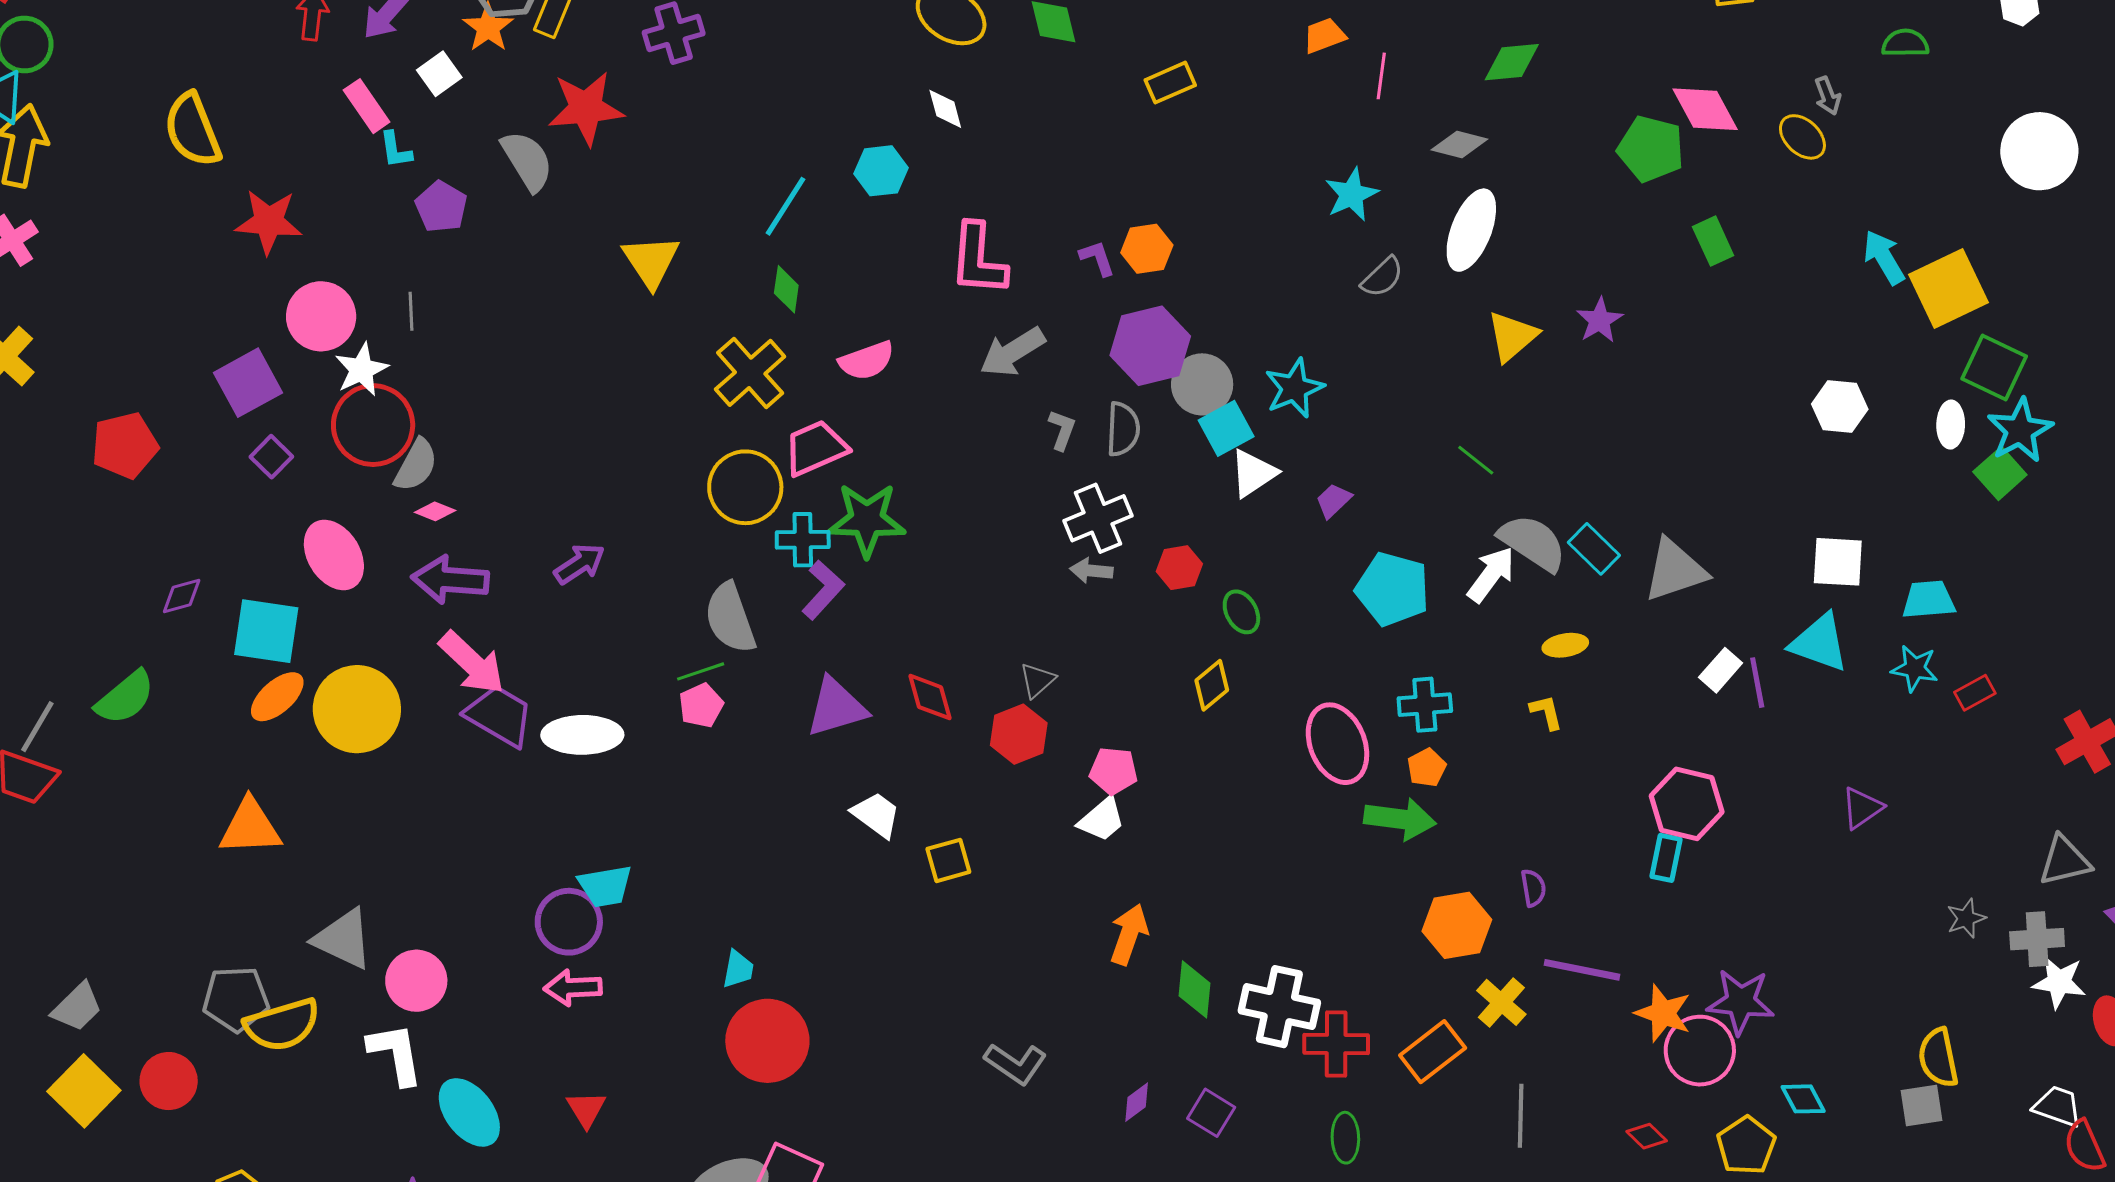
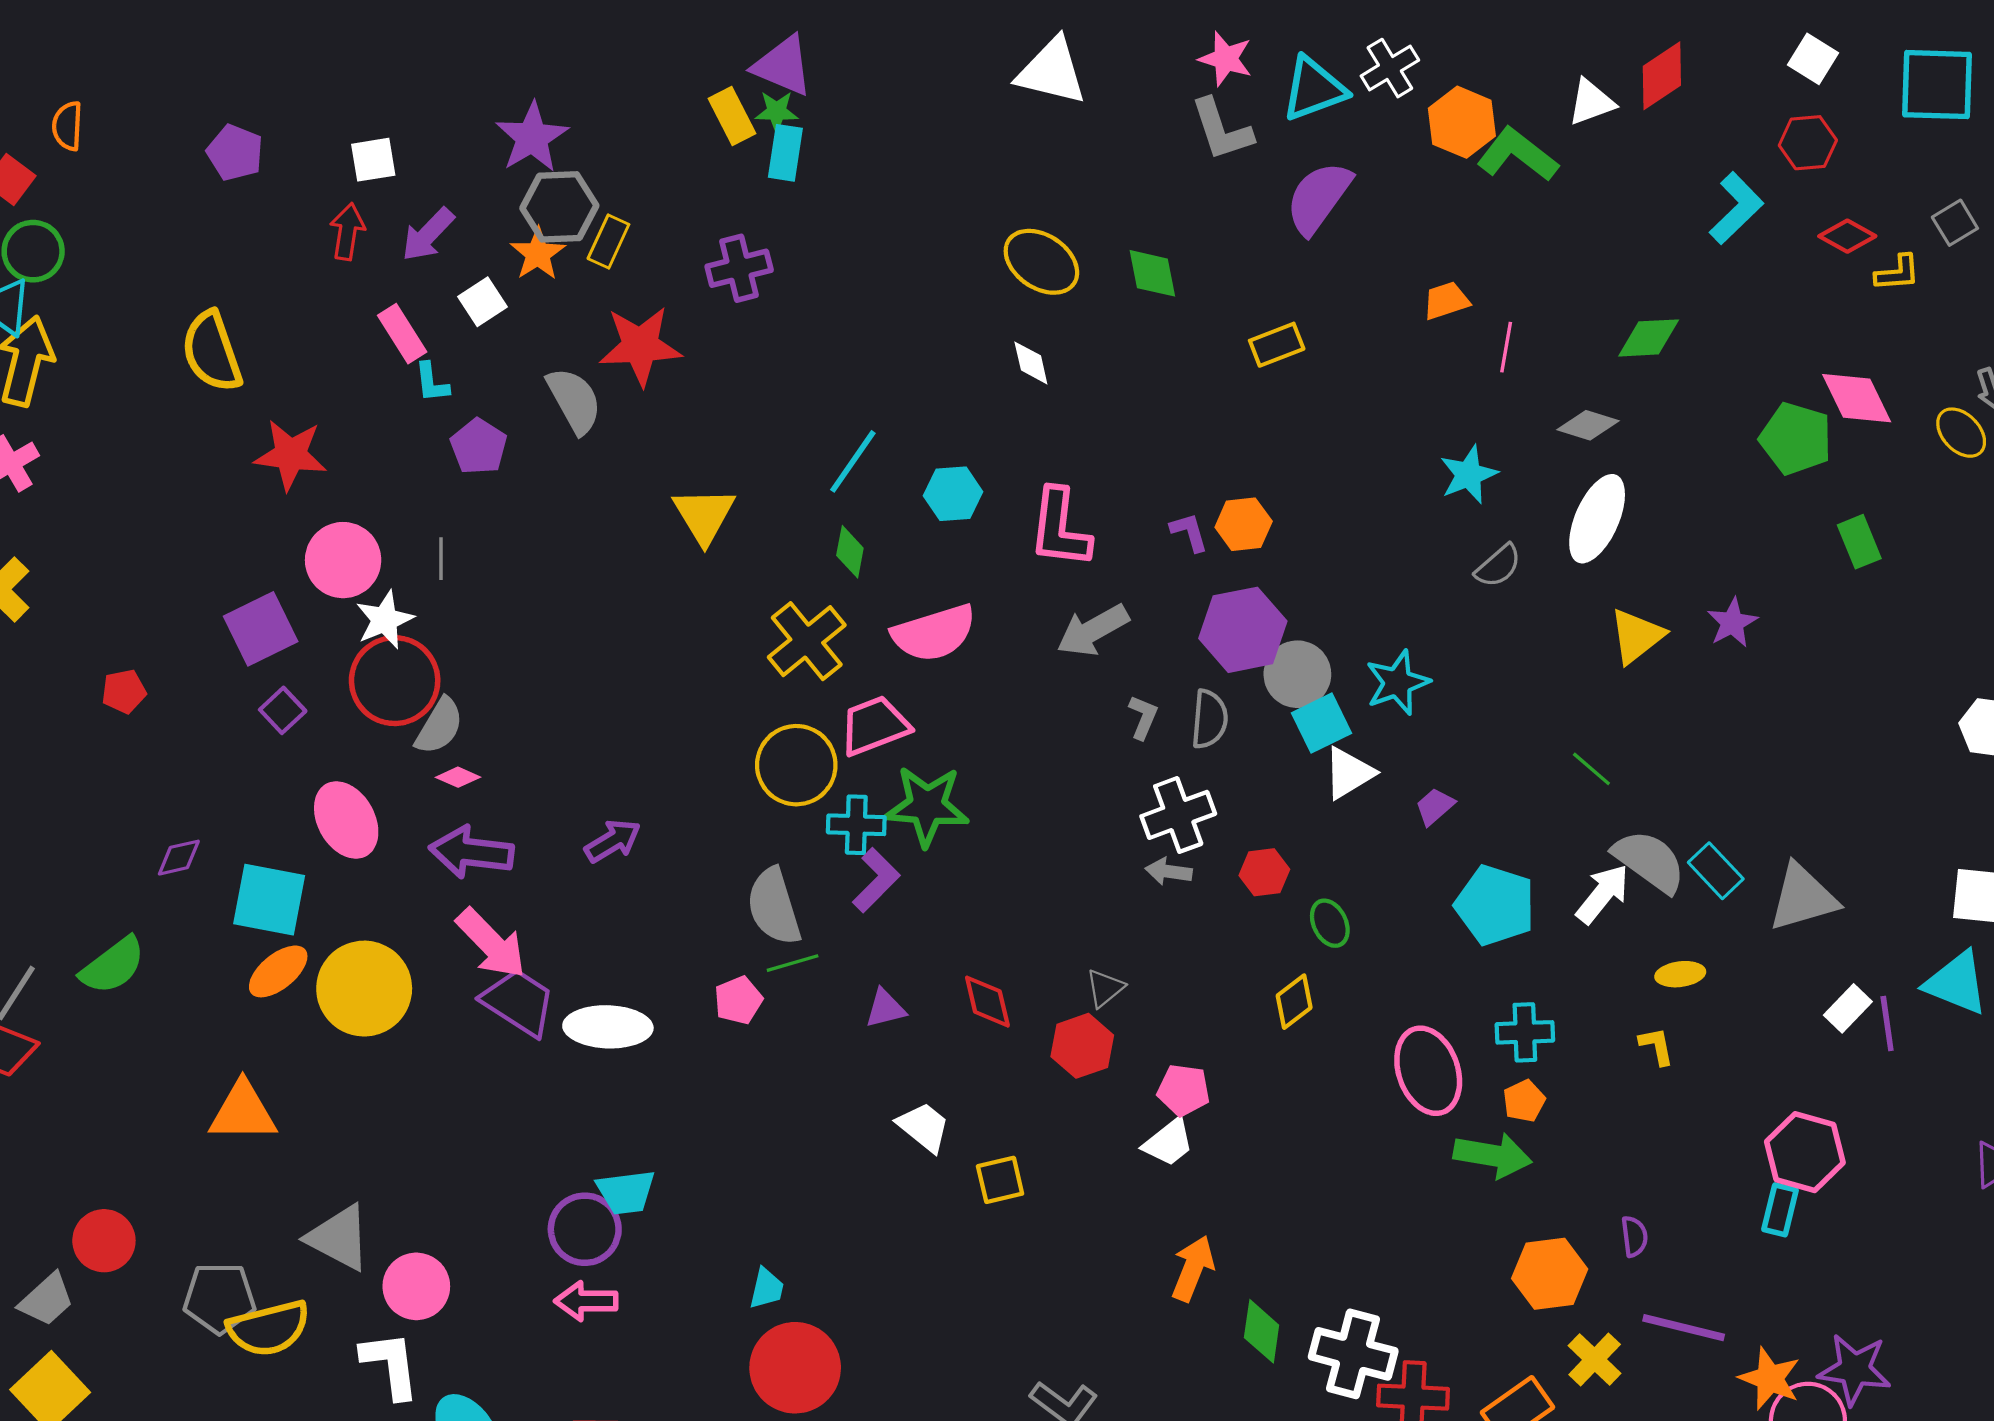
cyan hexagon: (881, 171) -> (953, 494), moved
pink semicircle: (867, 361) -> (934, 633), size x1.4
red pentagon: (125, 445) -> (124, 691), size x0.6
green line: (701, 671) -> (793, 963), moved
purple triangle: (836, 707) -> (885, 1008), size x0.6
red circle: (169, 1081) -> (104, 1241), moved

